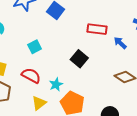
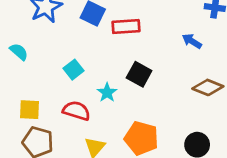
red rectangle: (97, 29) -> (126, 26), moved
cyan star: (56, 84) -> (107, 93), moved

